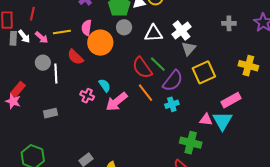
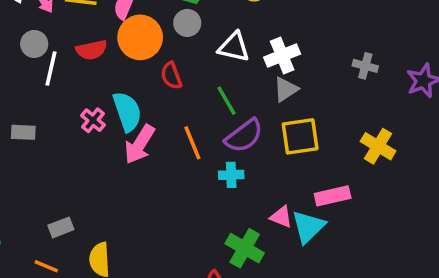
red semicircle: (75, 57) -> (91, 50), turned -72
red semicircle: (142, 68) -> (171, 76), moved, size x0.7
cyan semicircle: (105, 85) -> (127, 111), size x1.6
pink arrow: (117, 102) -> (140, 144), turned -35

